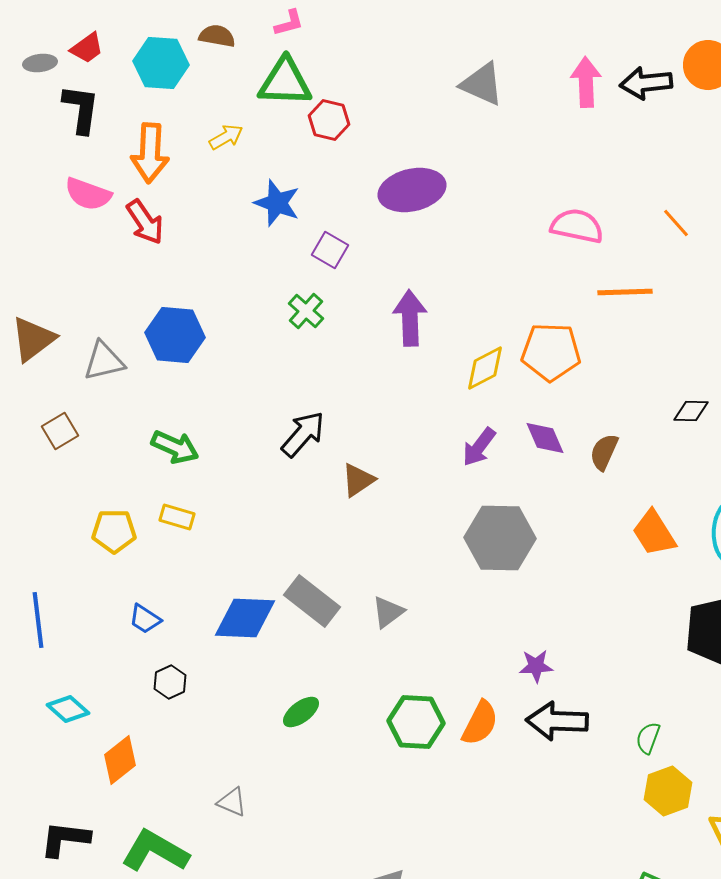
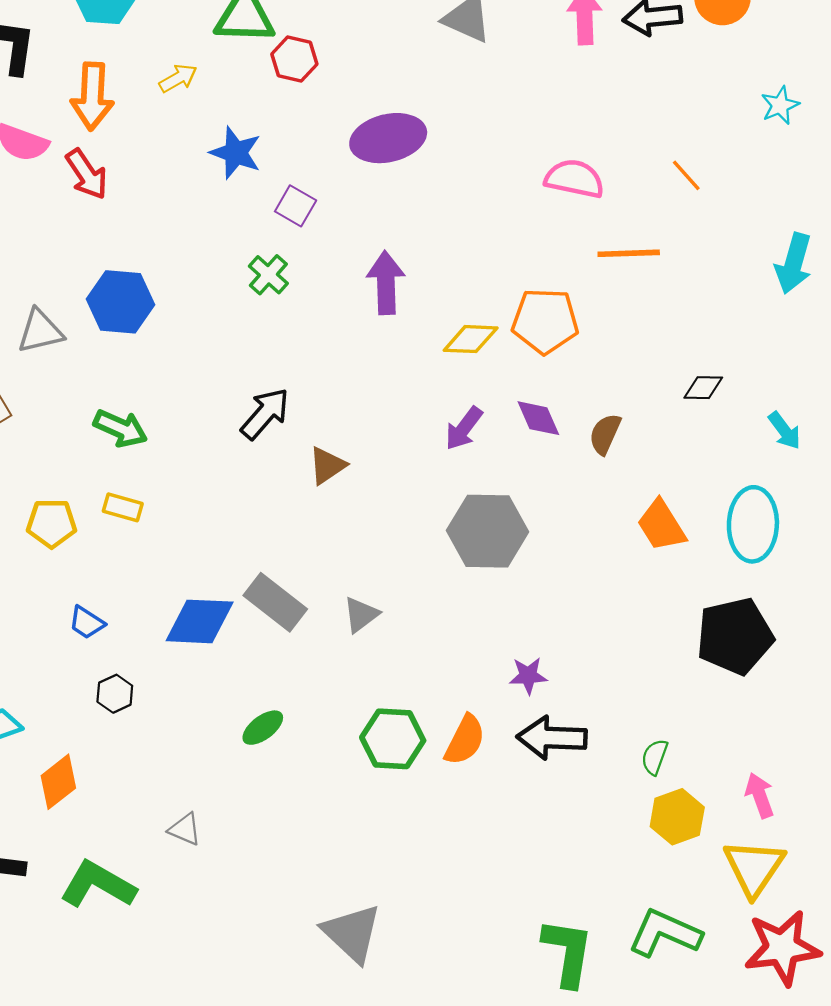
yellow diamond: (485, 368) -> (471, 339), turned 30

